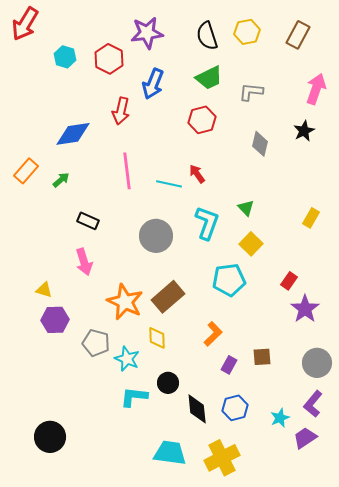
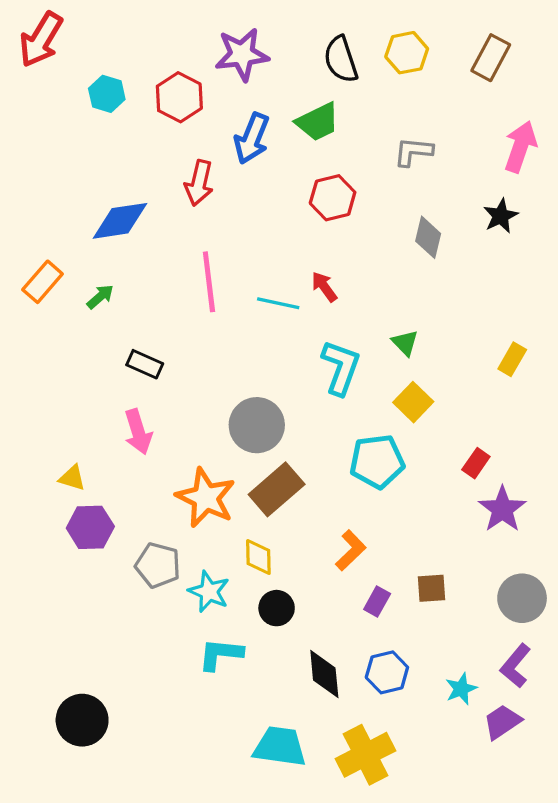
green trapezoid: (209, 78) -> (318, 122), moved
gray circle: (156, 236) -> (257, 425), moved
black circle: (168, 383) -> (277, 608), moved

